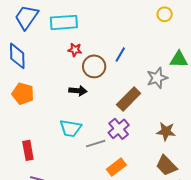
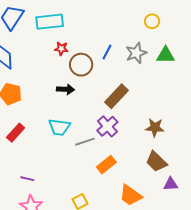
yellow circle: (165, 14) -> (152, 21), moved
gray star: (157, 78) -> (136, 53), moved
red rectangle: (28, 150) -> (16, 133), moved, turned 54

